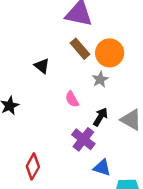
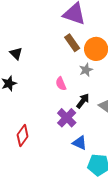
black triangle: (42, 66) -> (16, 54), moved

